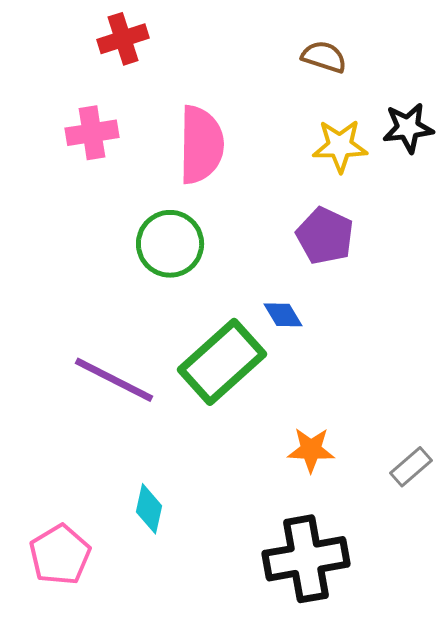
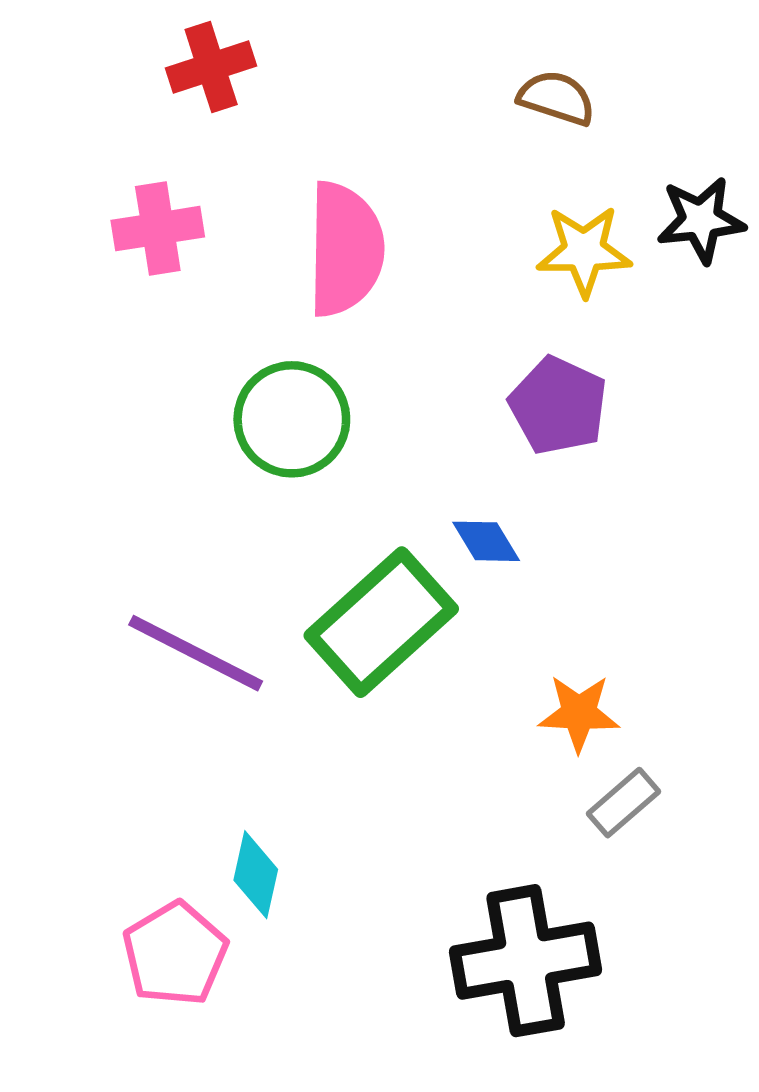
orange star: (311, 450) -> (579, 713), moved
gray rectangle: (411, 467) -> (624, 803), moved
pink pentagon: (60, 555) -> (175, 954), moved

